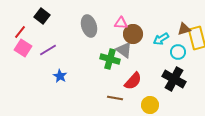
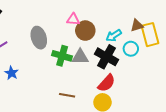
gray ellipse: (89, 26) -> (39, 38), moved
gray triangle: (124, 50) -> (80, 57), moved, turned -36
black cross: (174, 79) -> (107, 57), moved
red semicircle: (133, 81) -> (107, 83), moved

